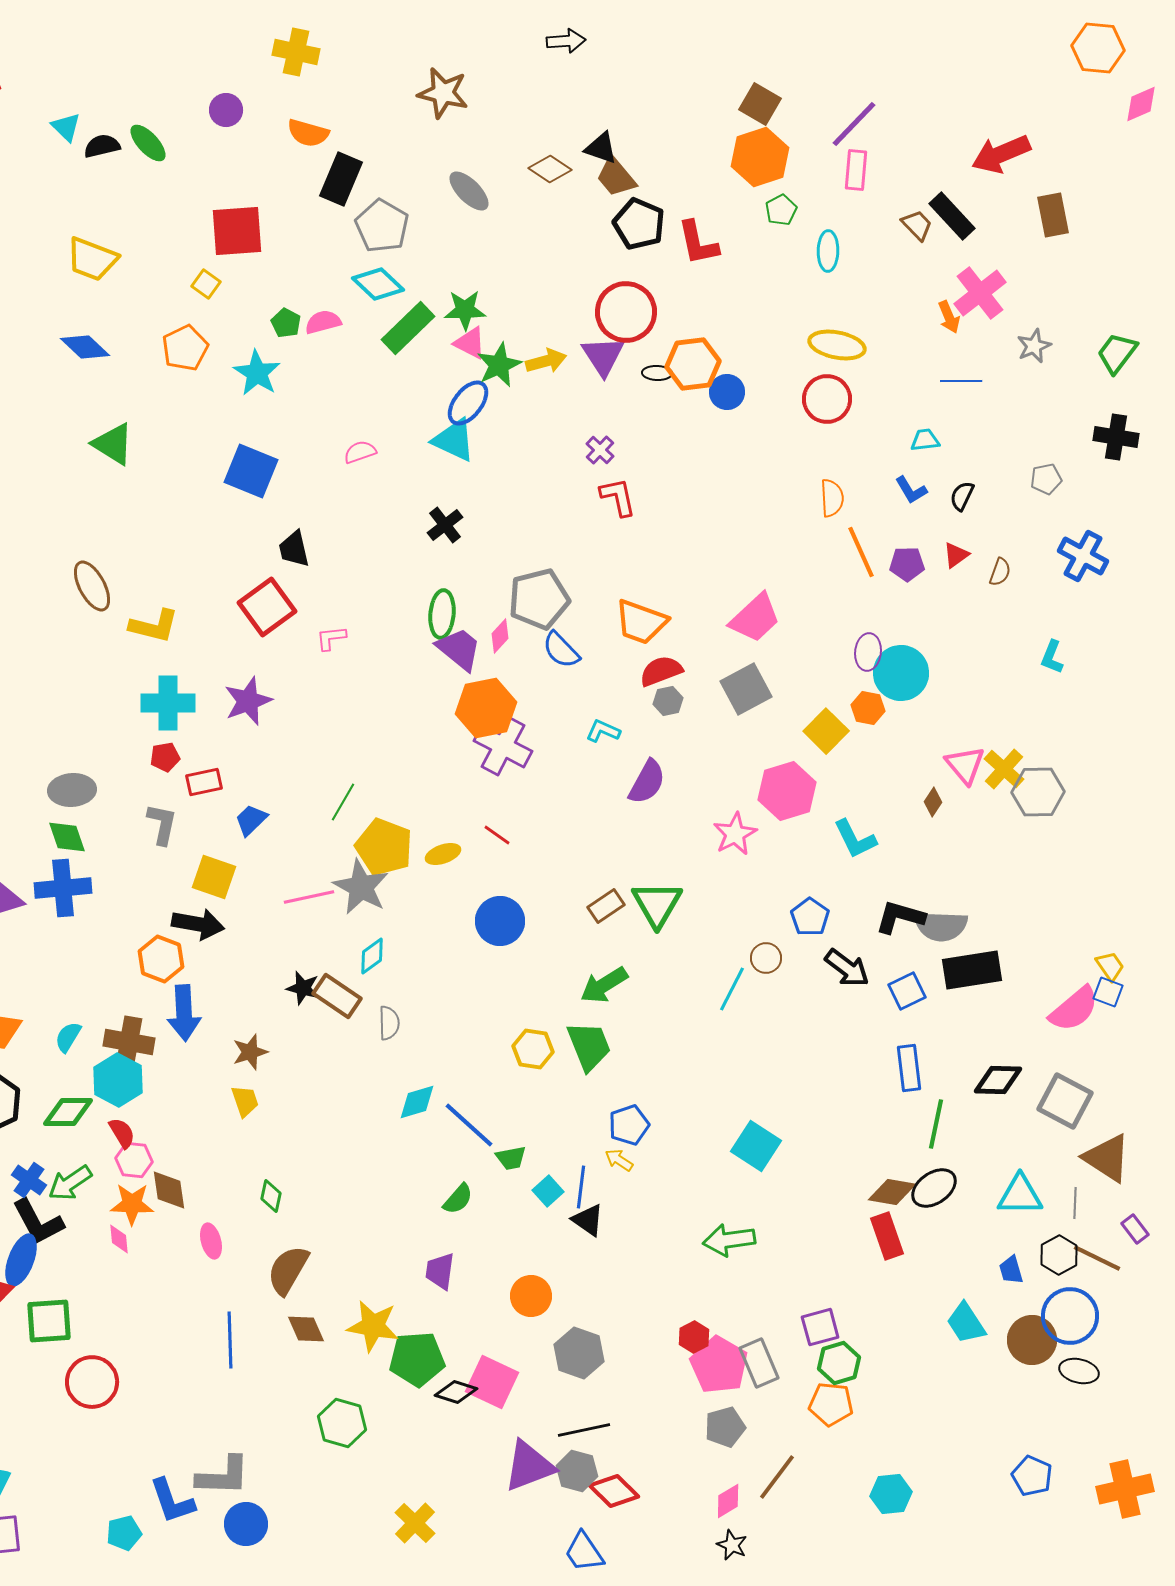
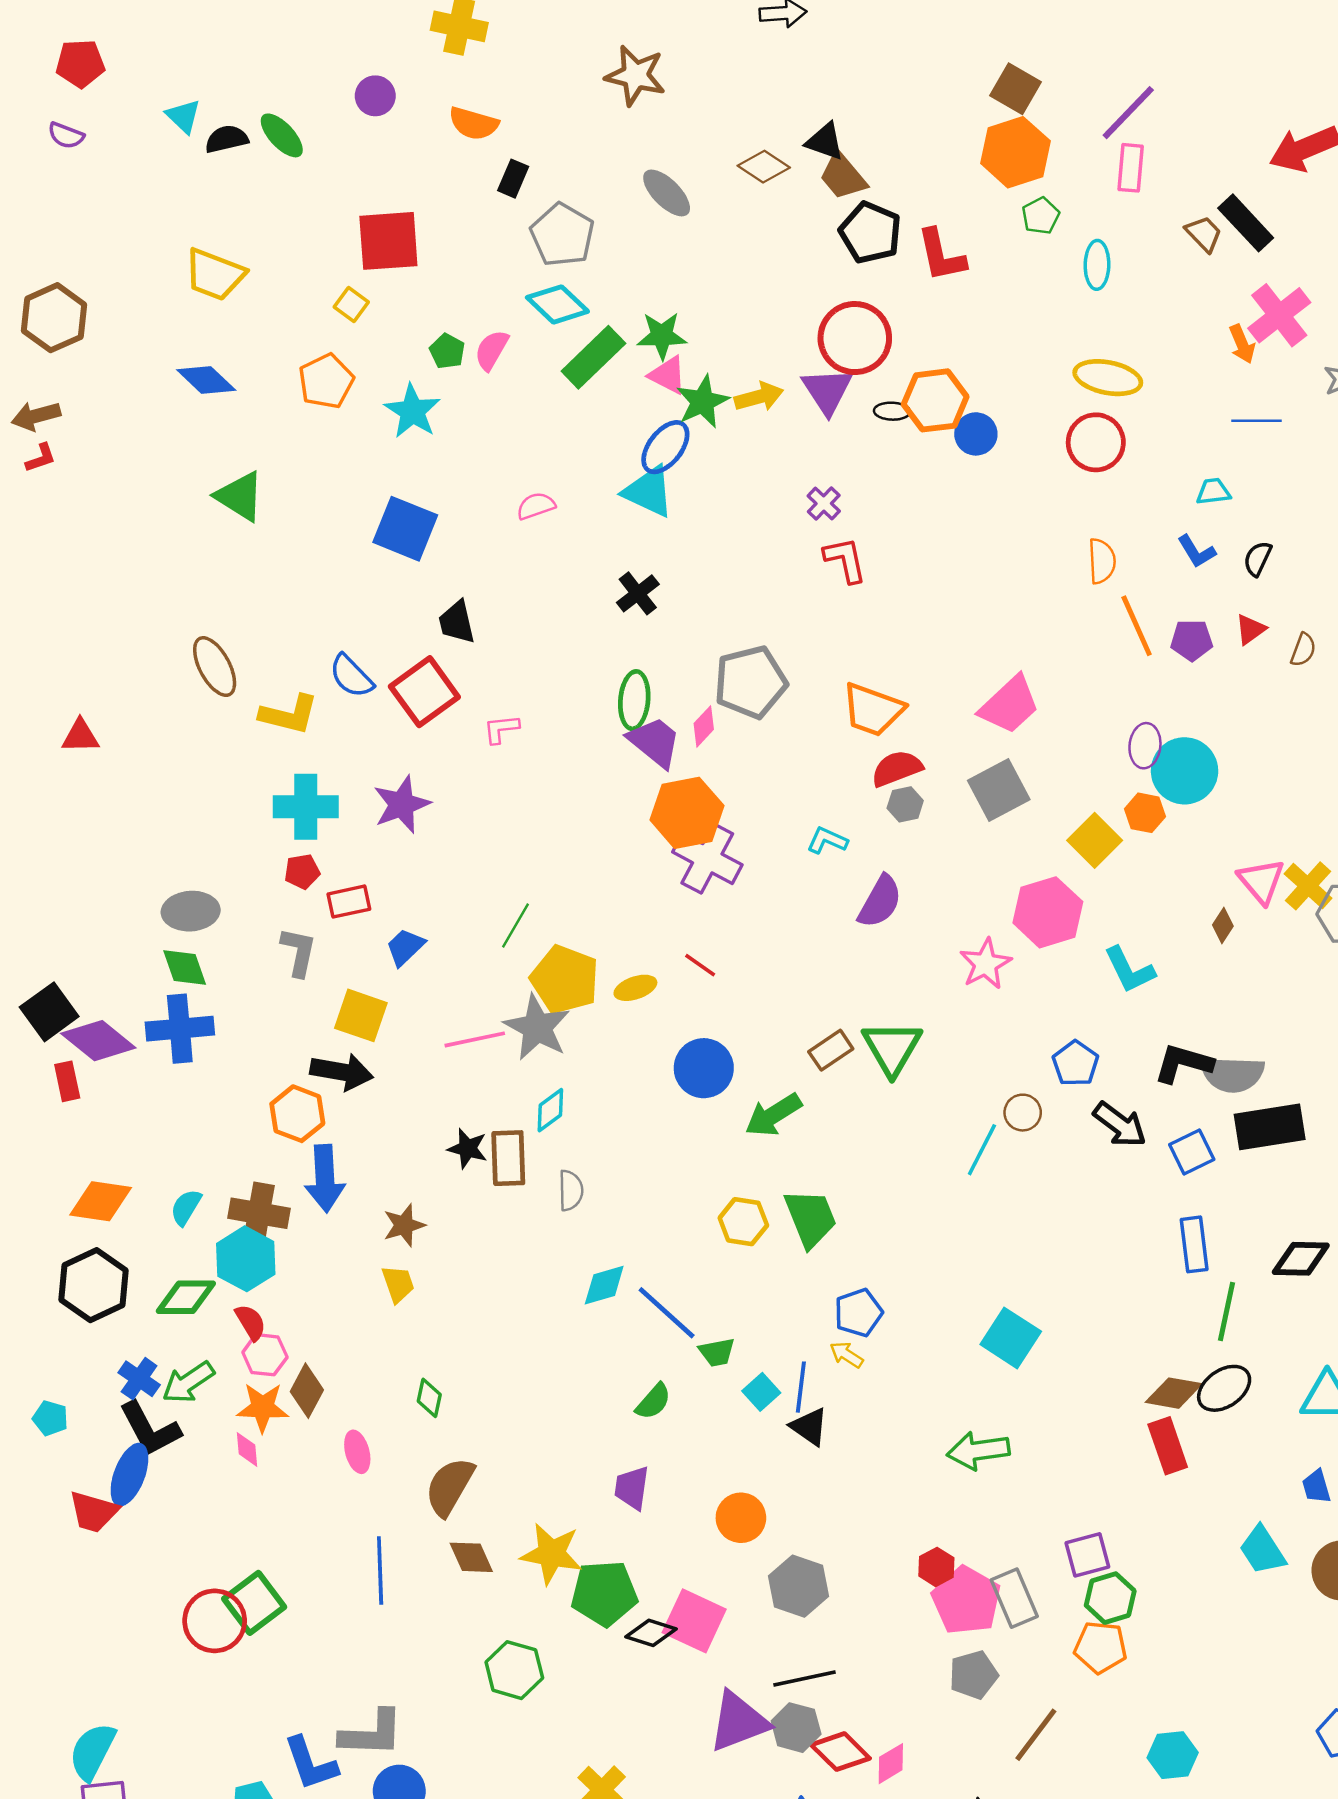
black rectangle: (341, 179) -> (513, 179), size x0.6
pink semicircle: (323, 322) -> (492, 350), turned -45
blue semicircle: (561, 650) -> (351, 676), moved
green arrow: (604, 985) -> (773, 1115), moved
brown rectangle: (337, 996) -> (508, 1158), turned 54
brown diamond: (169, 1190) -> (307, 1391), turned 36
green square: (49, 1321) -> (254, 1603), moved, turned -33
pink diamond: (728, 1501) -> (891, 1764), moved

